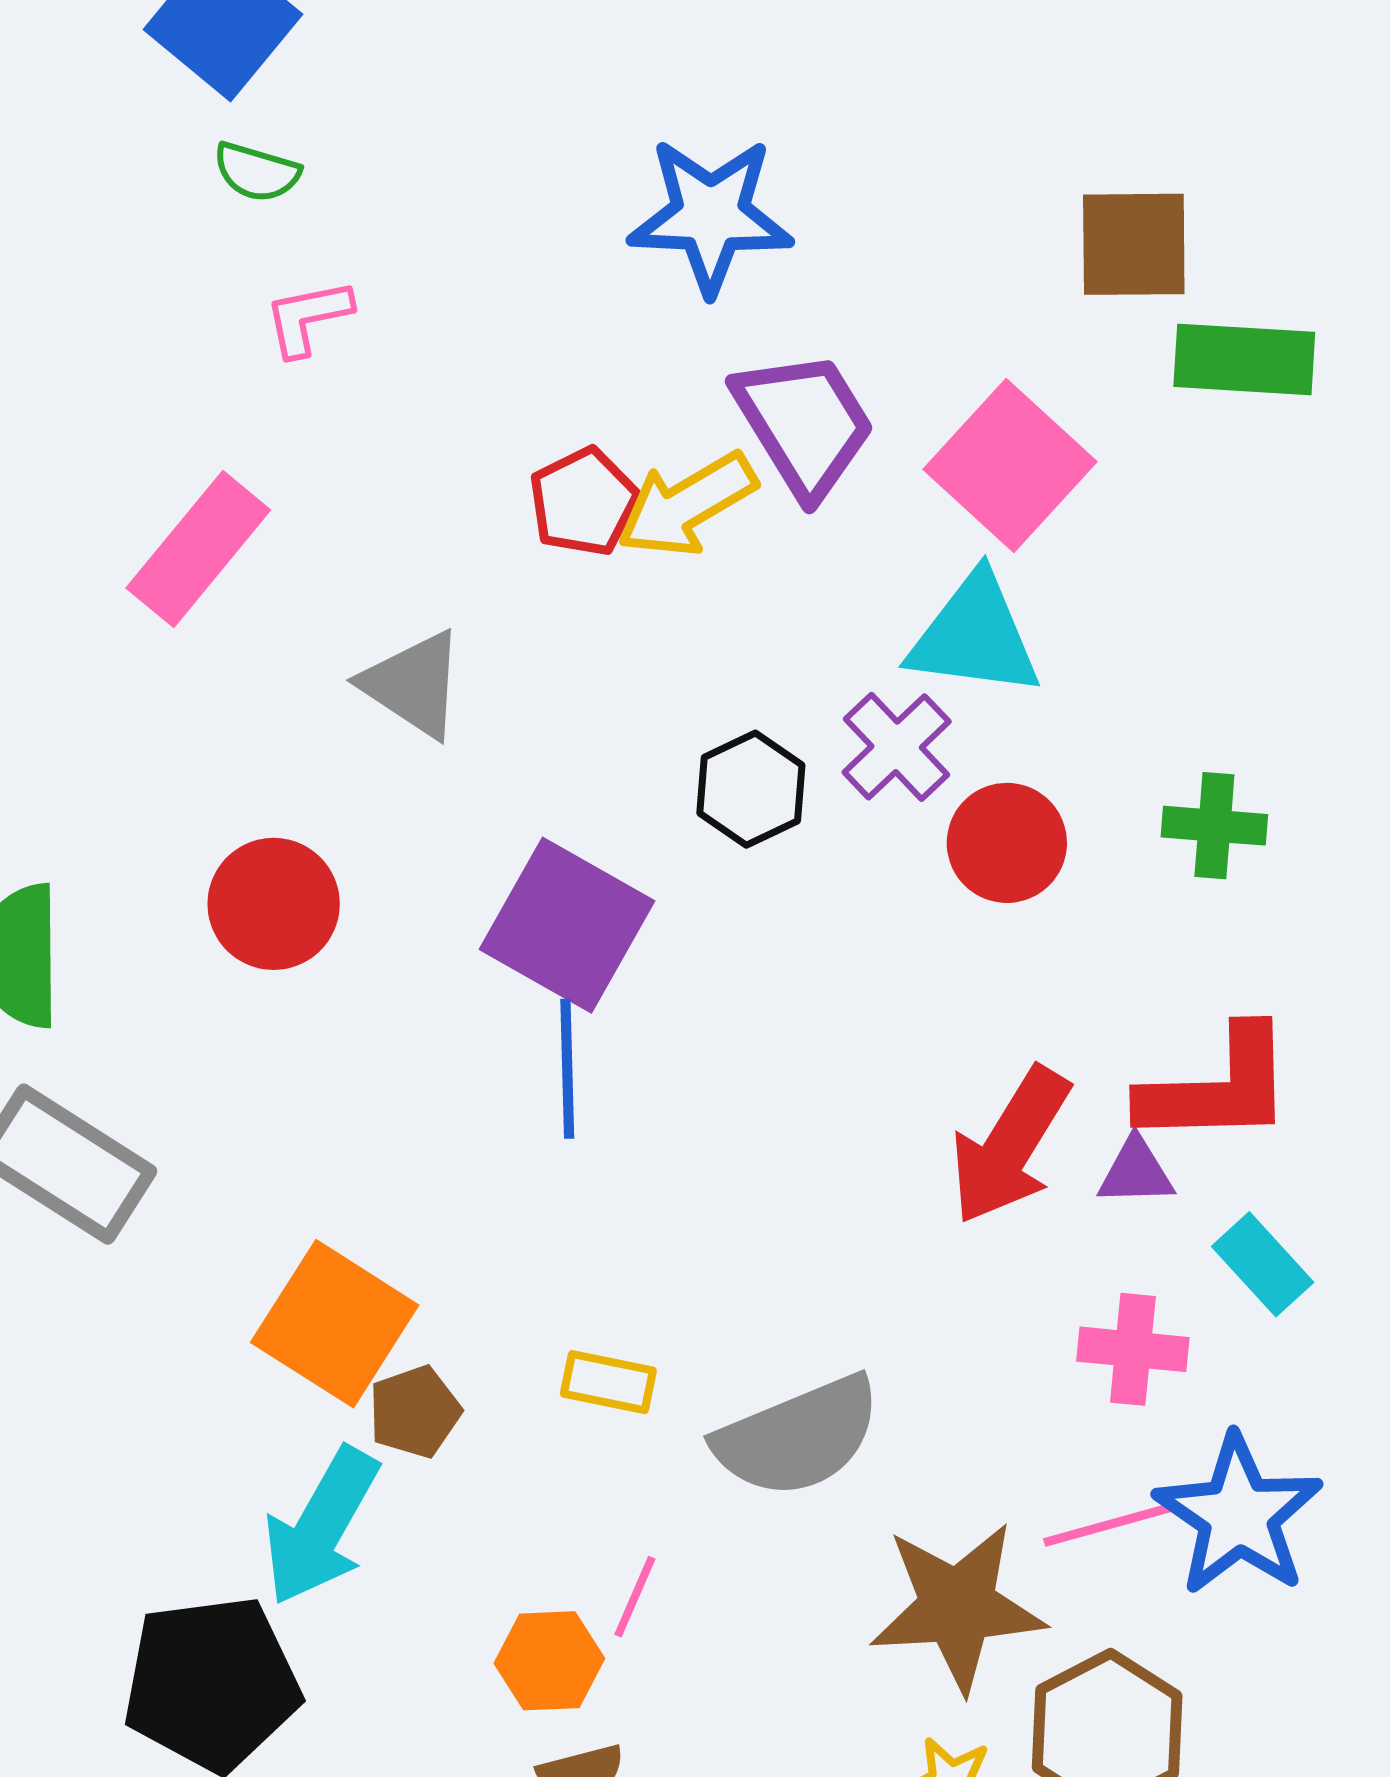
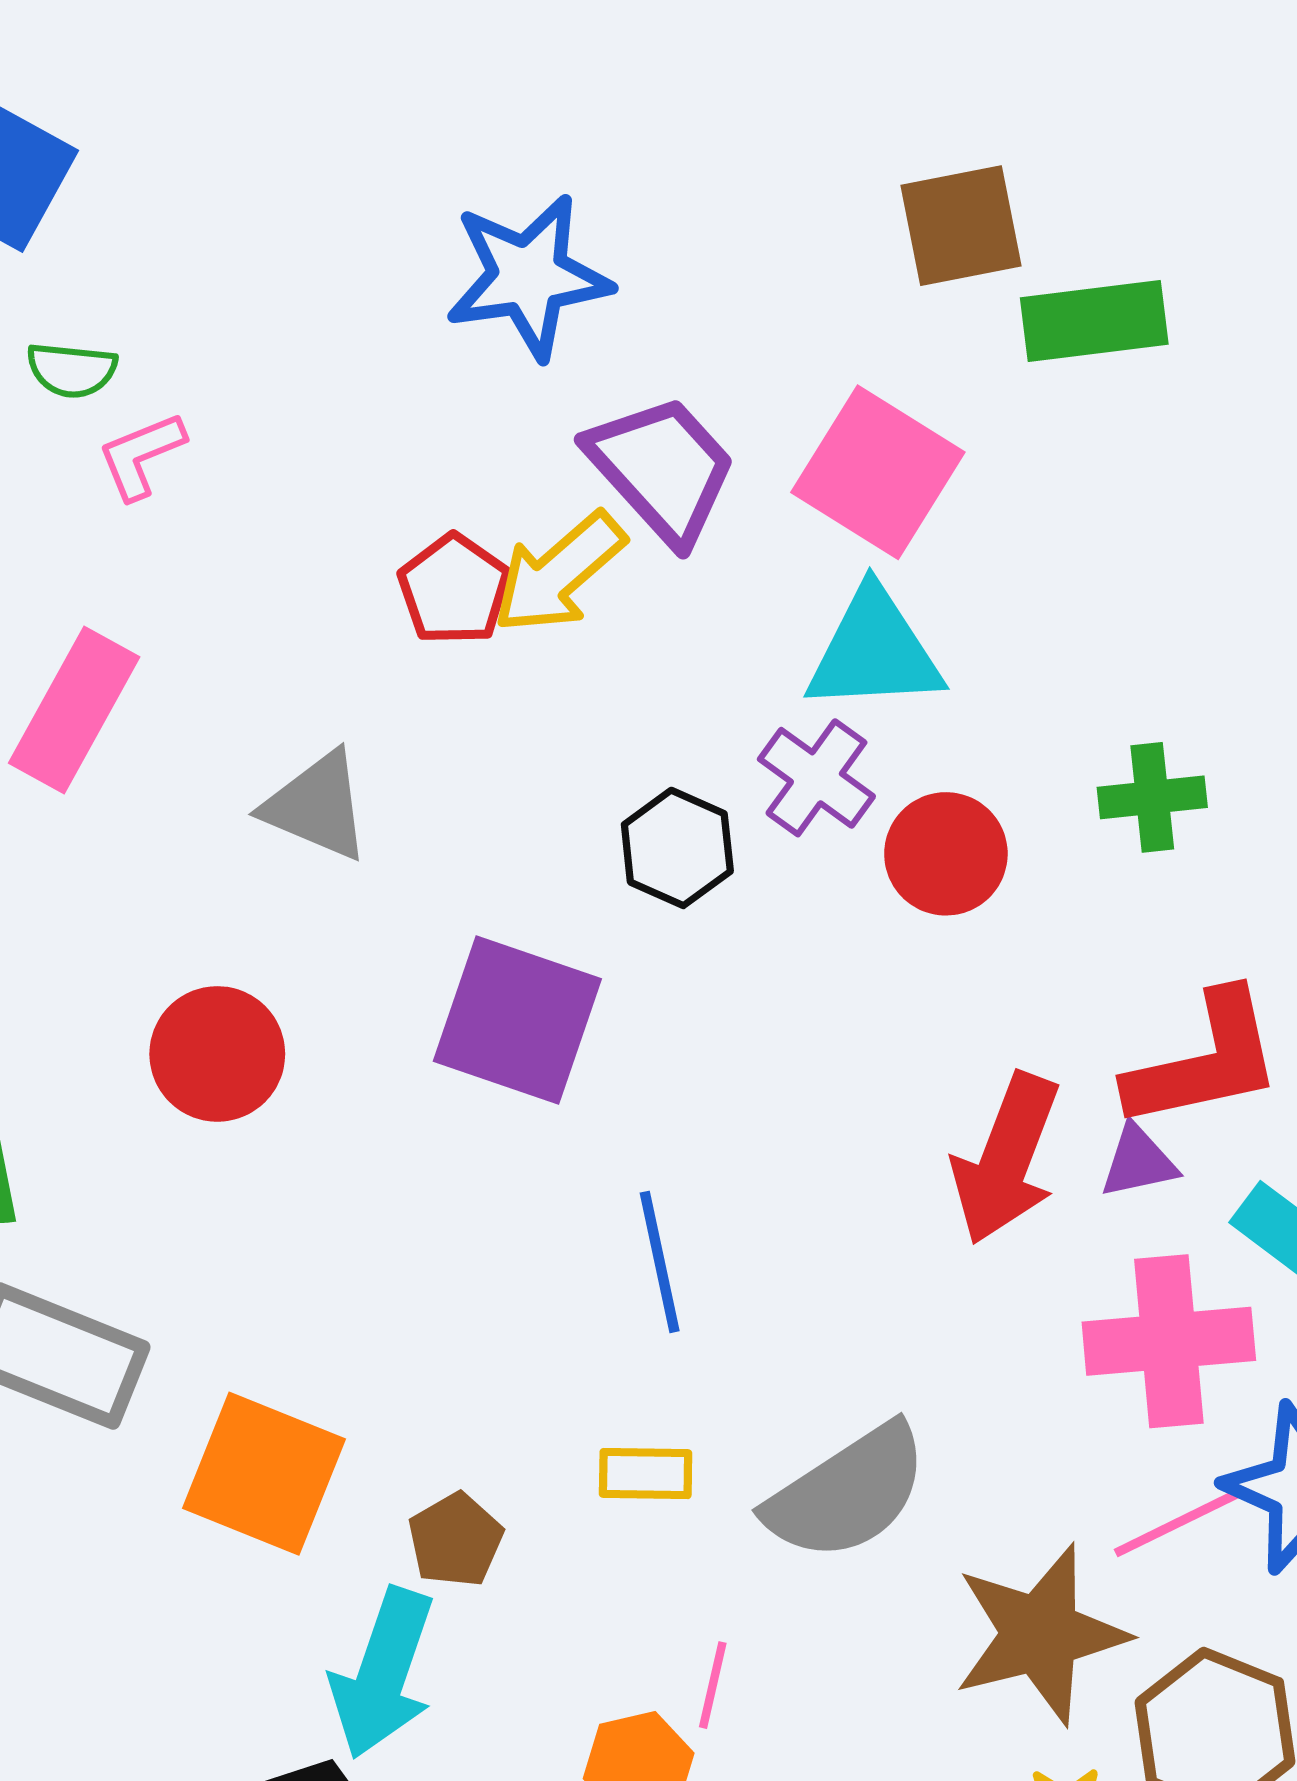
green semicircle: (257, 172) -> (72, 370), moved
blue line: (567, 1069) -> (660, 1262), moved
orange square: (335, 1324) -> (264, 1474), moved
pink cross: (1133, 1349) -> (1169, 1341), size x1.5

